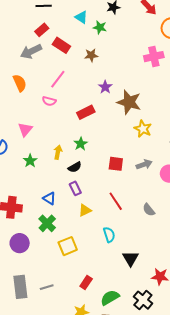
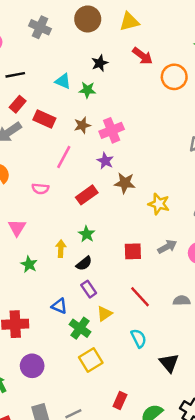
pink cross: (154, 57) -> (112, 130), moved
pink line: (58, 79) -> (64, 157), moved
brown star: (129, 102) -> (125, 183), moved, size x0.7
gray semicircle: (149, 210) -> (182, 301), turned 136
green cross: (47, 223) -> (80, 328), moved

